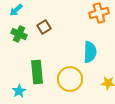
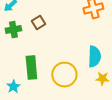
green cross: (19, 34) -> (13, 30), turned -35
cyan semicircle: (90, 52) -> (94, 57), moved

